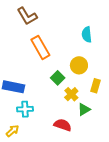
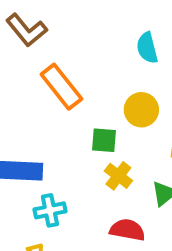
green square: (58, 78) -> (104, 140), turned -32
yellow cross: (71, 94) -> (118, 176), moved

